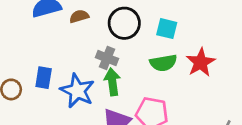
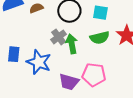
gray cross: (107, 58) -> (59, 37), turned 35
green arrow: (112, 82) -> (72, 44), moved

